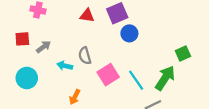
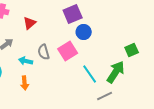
red triangle: (87, 16) -> (30, 23), moved, turned -48
pink square: (108, 75) -> (68, 51), moved
orange arrow: (75, 97) -> (25, 83), moved, turned -32

